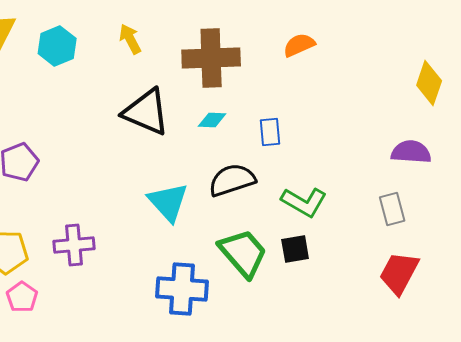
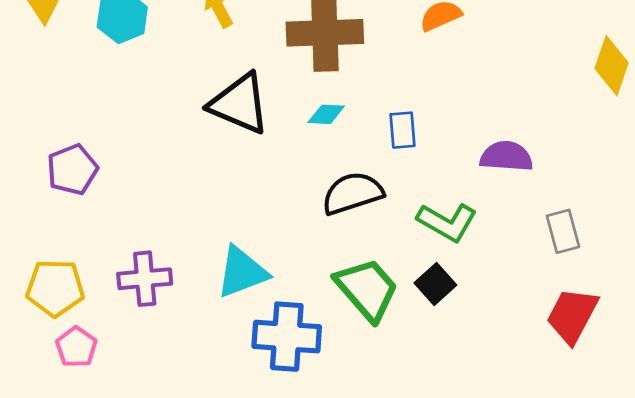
purple semicircle: (411, 152) -> (506, 156), moved
cyan triangle: (168, 202) -> (242, 272), moved, turned 51
black square: (295, 249) -> (435, 284), turned -32

